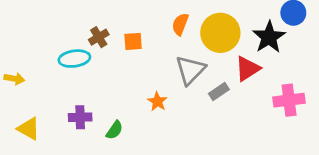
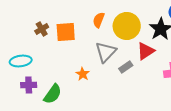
orange square: (133, 41) -> (66, 32), size x1.5
cyan ellipse: (74, 59) -> (21, 61), moved
green semicircle: (114, 130) -> (53, 94), size x1.5

